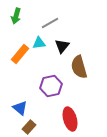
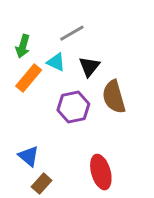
green arrow: (16, 16) -> (23, 46), moved
cyan triangle: (39, 43) -> (56, 62), turned 32
purple hexagon: (51, 86) -> (73, 107), moved

